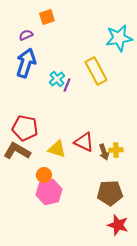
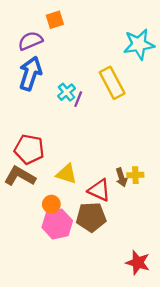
purple semicircle: (26, 35) -> (30, 41), size x1.5
red triangle: (84, 142) -> (99, 190), moved
brown pentagon: (110, 193) -> (91, 217), moved

